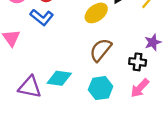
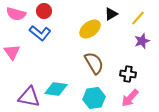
purple star: (153, 42) -> (142, 41), moved
brown semicircle: (101, 50) -> (94, 63), turned 110

